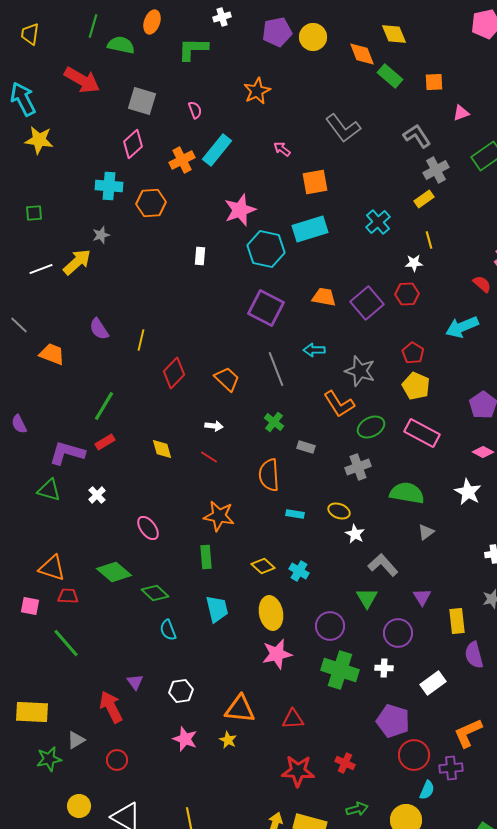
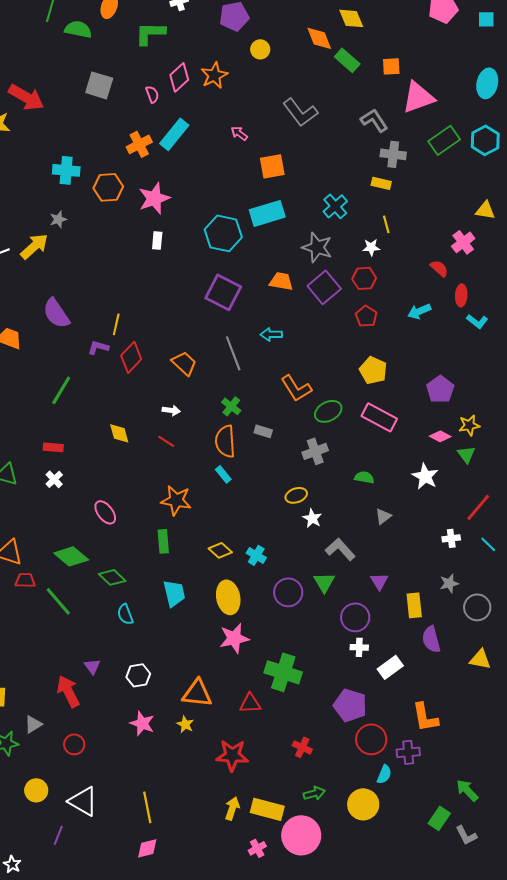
yellow circle: (313, 37) -> (260, 49), moved, size x0.7
red arrow: (82, 80) -> (26, 97), moved
pink triangle: (461, 113) -> (418, 97), size x2.0
pink diamond: (133, 144) -> (179, 77), moved
gray cross: (436, 170) -> (393, 154), turned 35
yellow rectangle: (424, 199) -> (381, 183), turned 48
pink star: (240, 210) -> (154, 198), moved
cyan arrow: (462, 327) -> (419, 311), size x0.7
purple semicircle: (99, 329) -> (56, 313), size x1.4
yellow line: (141, 340) -> (116, 324), moved
red pentagon: (413, 353) -> (366, 316), moved
gray star: (360, 371) -> (317, 247), moved
red rectangle: (105, 442) -> (53, 447), moved, turned 36
purple L-shape: (67, 453) -> (98, 347), moved, size x0.6
orange semicircle: (269, 475) -> (225, 441), moved
green semicircle: (407, 493) -> (364, 477), size x0.6
yellow ellipse: (339, 511) -> (296, 495), turned -40
cyan rectangle: (295, 514) -> (223, 474), moved, turned 42
purple circle: (330, 626) -> (288, 592), moved
green line: (66, 643) -> (58, 601), moved
white cross: (384, 668) -> (359, 647), moved
green cross: (340, 670) -> (283, 672), moved
orange L-shape: (468, 733) -> (425, 717), turned -76
red star: (298, 771) -> (232, 755), moved

